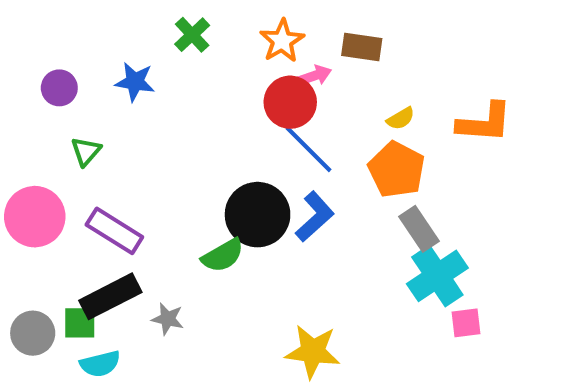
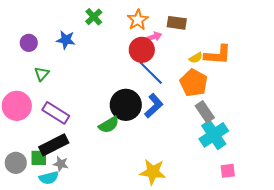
orange L-shape: (484, 123) -> (218, 55), moved
gray star: (168, 319) -> (61, 164), moved
pink square: (466, 323) -> (228, 171), moved

